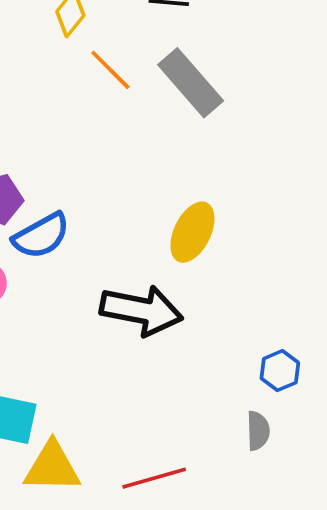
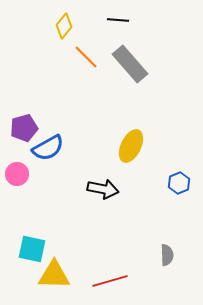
black arrow: (141, 310) -> (103, 189), size x0.7
blue hexagon: (280, 371) -> (179, 183), moved

